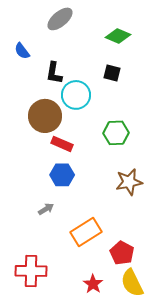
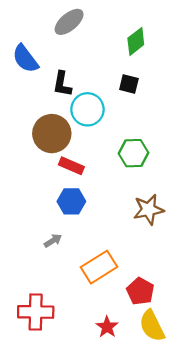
green diamond: (118, 36) -> (136, 41), turned -60
blue semicircle: (22, 51) -> (25, 59), size x1.5

